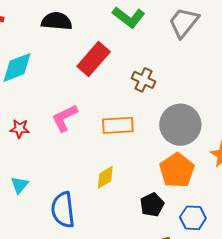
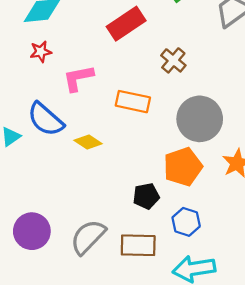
red star: (20, 129) -> (41, 52), moved, turned -30
yellow diamond: (105, 177) -> (88, 142), moved, turned 50
blue semicircle: (63, 210) -> (46, 119), moved, turned -57

